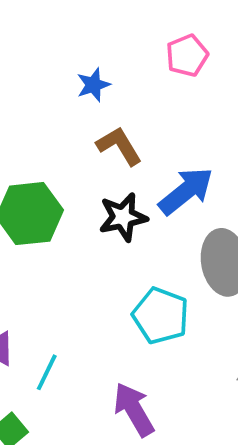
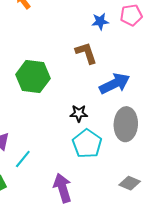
blue star: (93, 85) -> (100, 21), moved
black star: (123, 217) -> (79, 113), moved, size x0.7

